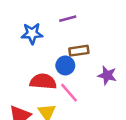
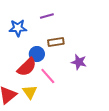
blue circle: (65, 65) -> (37, 54), moved
red semicircle: (43, 81) -> (27, 67), turned 130

